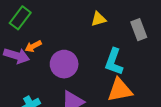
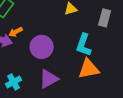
gray rectangle: (139, 30) -> (105, 18), turned 36

